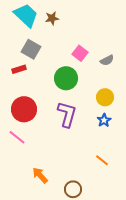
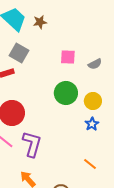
pink square: (80, 53) -> (68, 57), turned -35
green circle: (66, 78) -> (66, 93), moved
purple L-shape: (67, 114) -> (32, 144), moved

